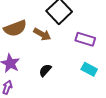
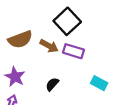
purple rectangle: (85, 39) -> (74, 51), moved

